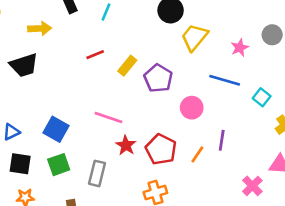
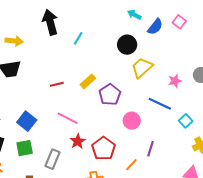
yellow arrow: (40, 29) -> (14, 41), moved
red line: (95, 55) -> (57, 84), moved
orange line: (197, 154) -> (131, 165), moved

